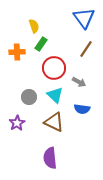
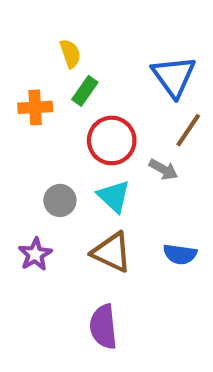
blue triangle: (84, 18) -> (174, 76), moved
brown line: (86, 49) -> (188, 130), moved
blue semicircle: (82, 109) -> (180, 254), moved

